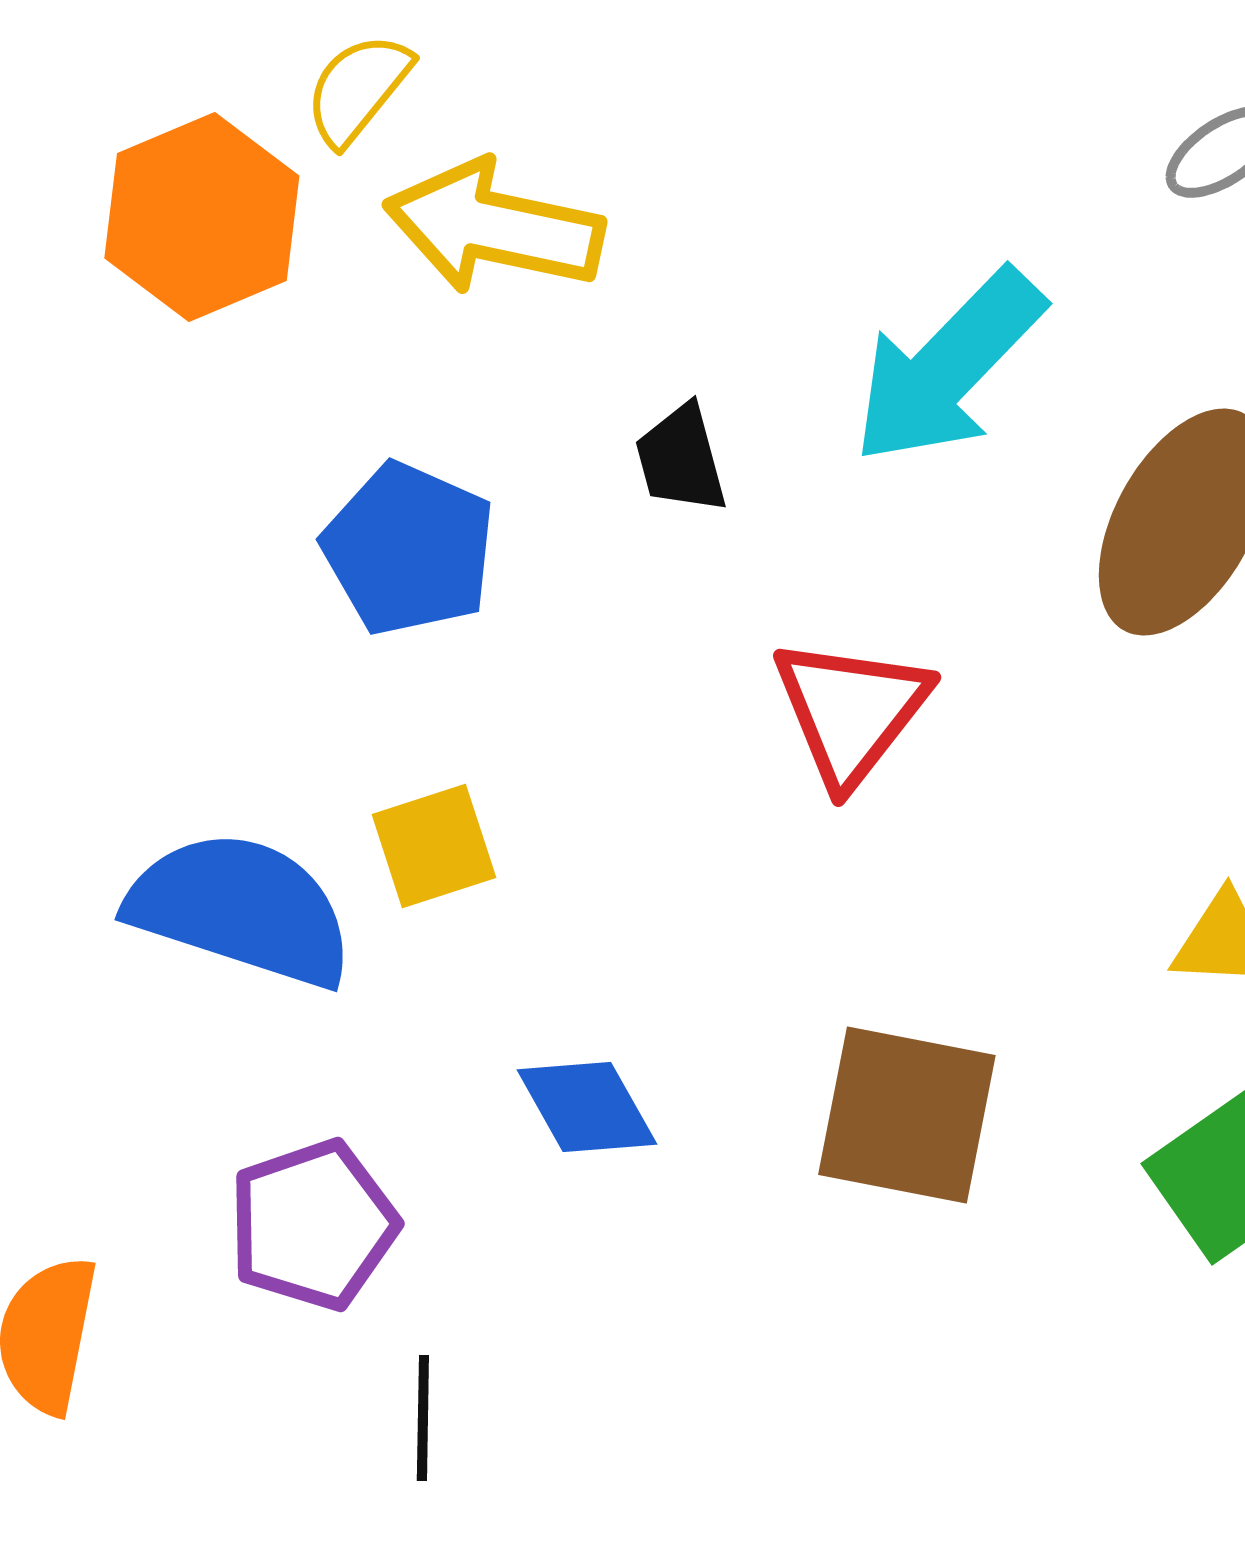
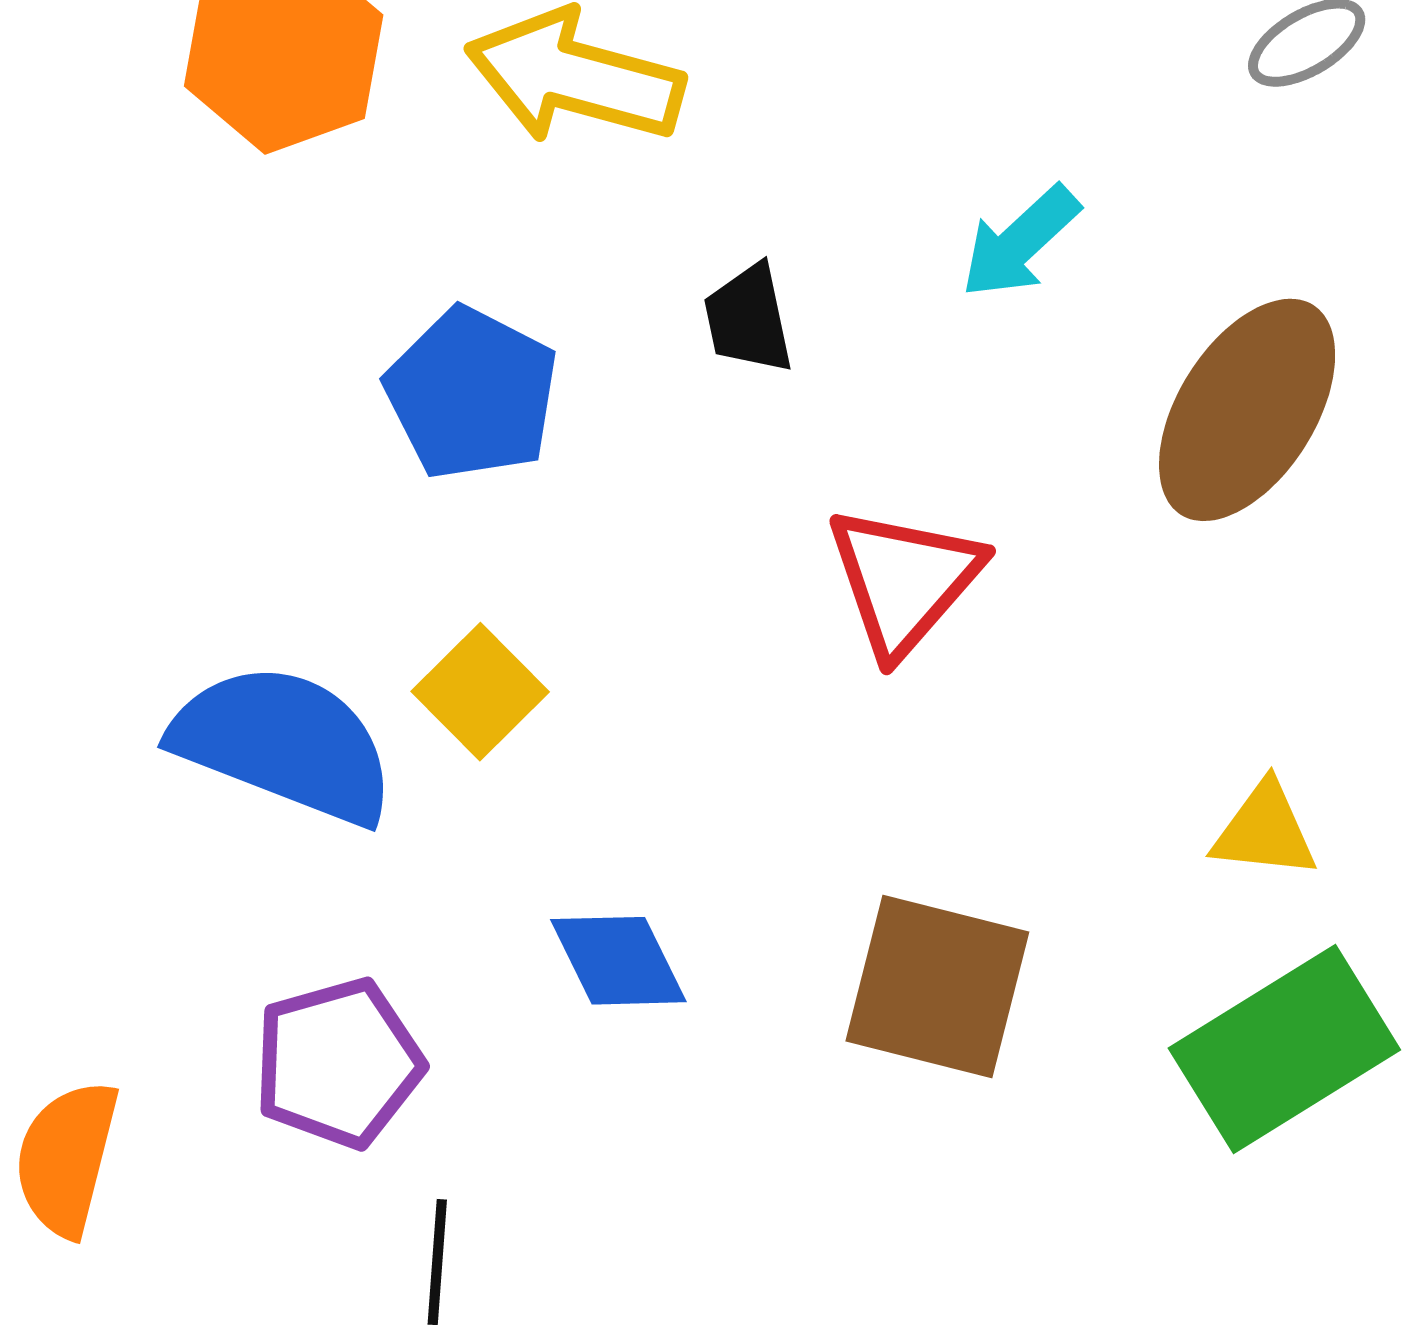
cyan arrow: (948, 367) -> (1020, 242), size x0.6
yellow square: (434, 846) -> (480, 692), turned -30

